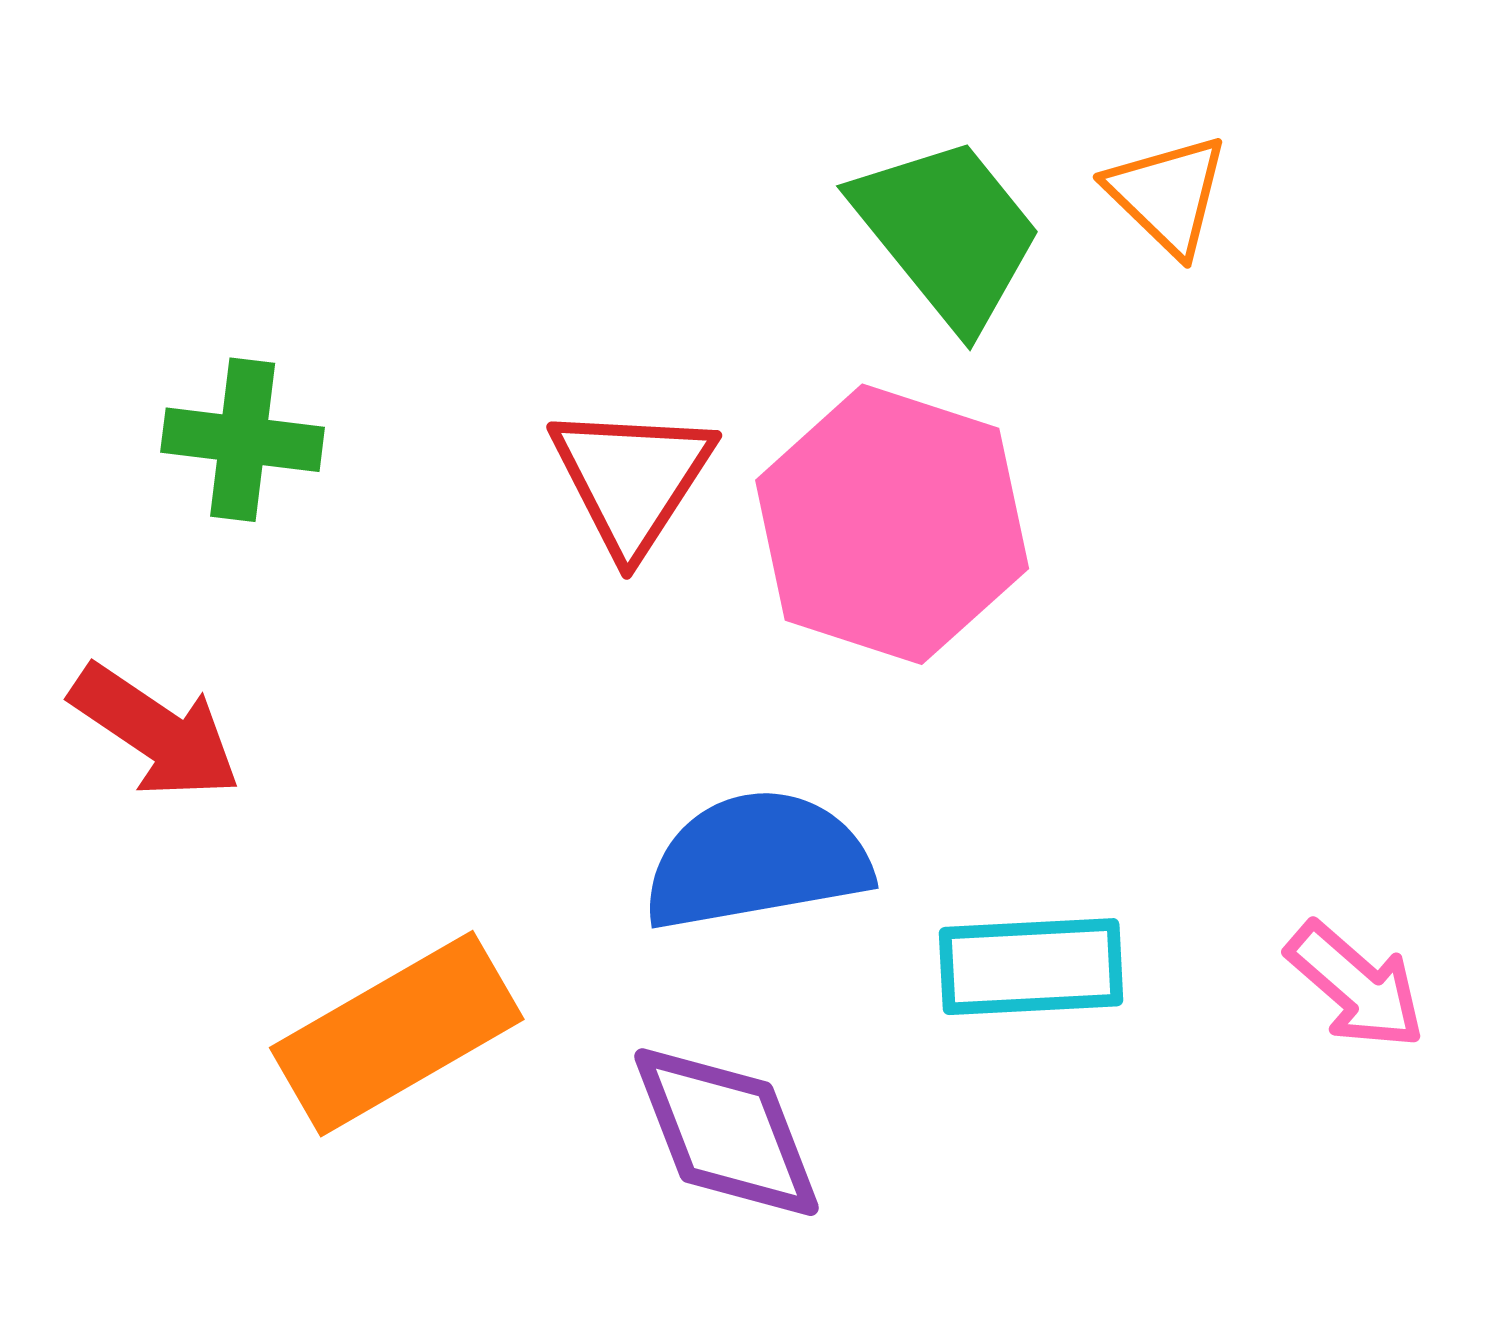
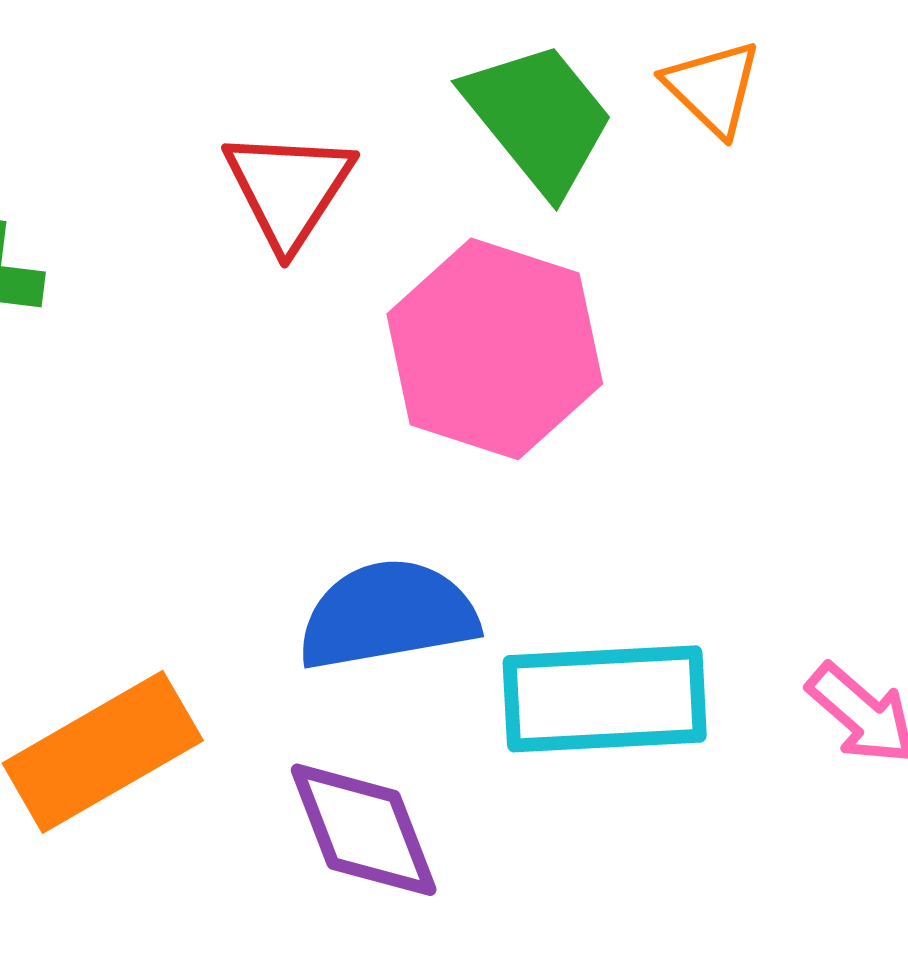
red triangle: (632, 479) -> (289, 189), moved
cyan rectangle: (1031, 967) -> (605, 699), size x1.4

